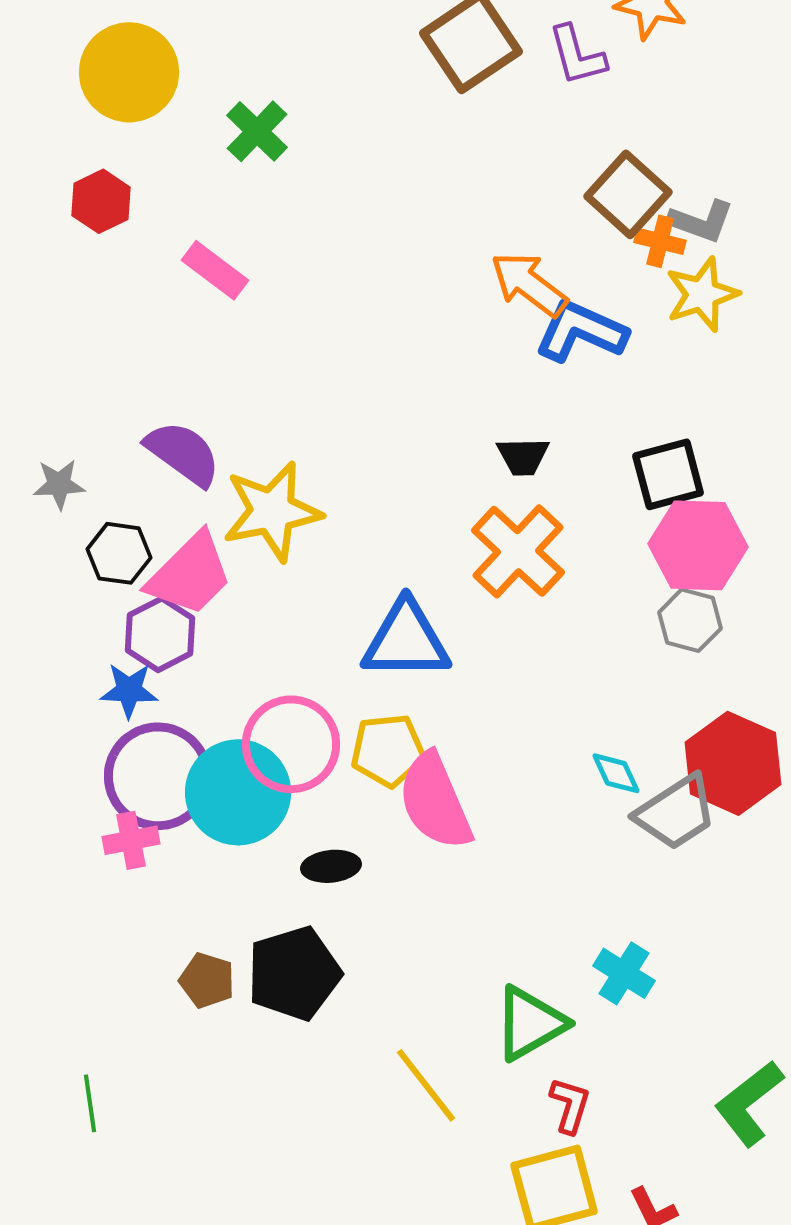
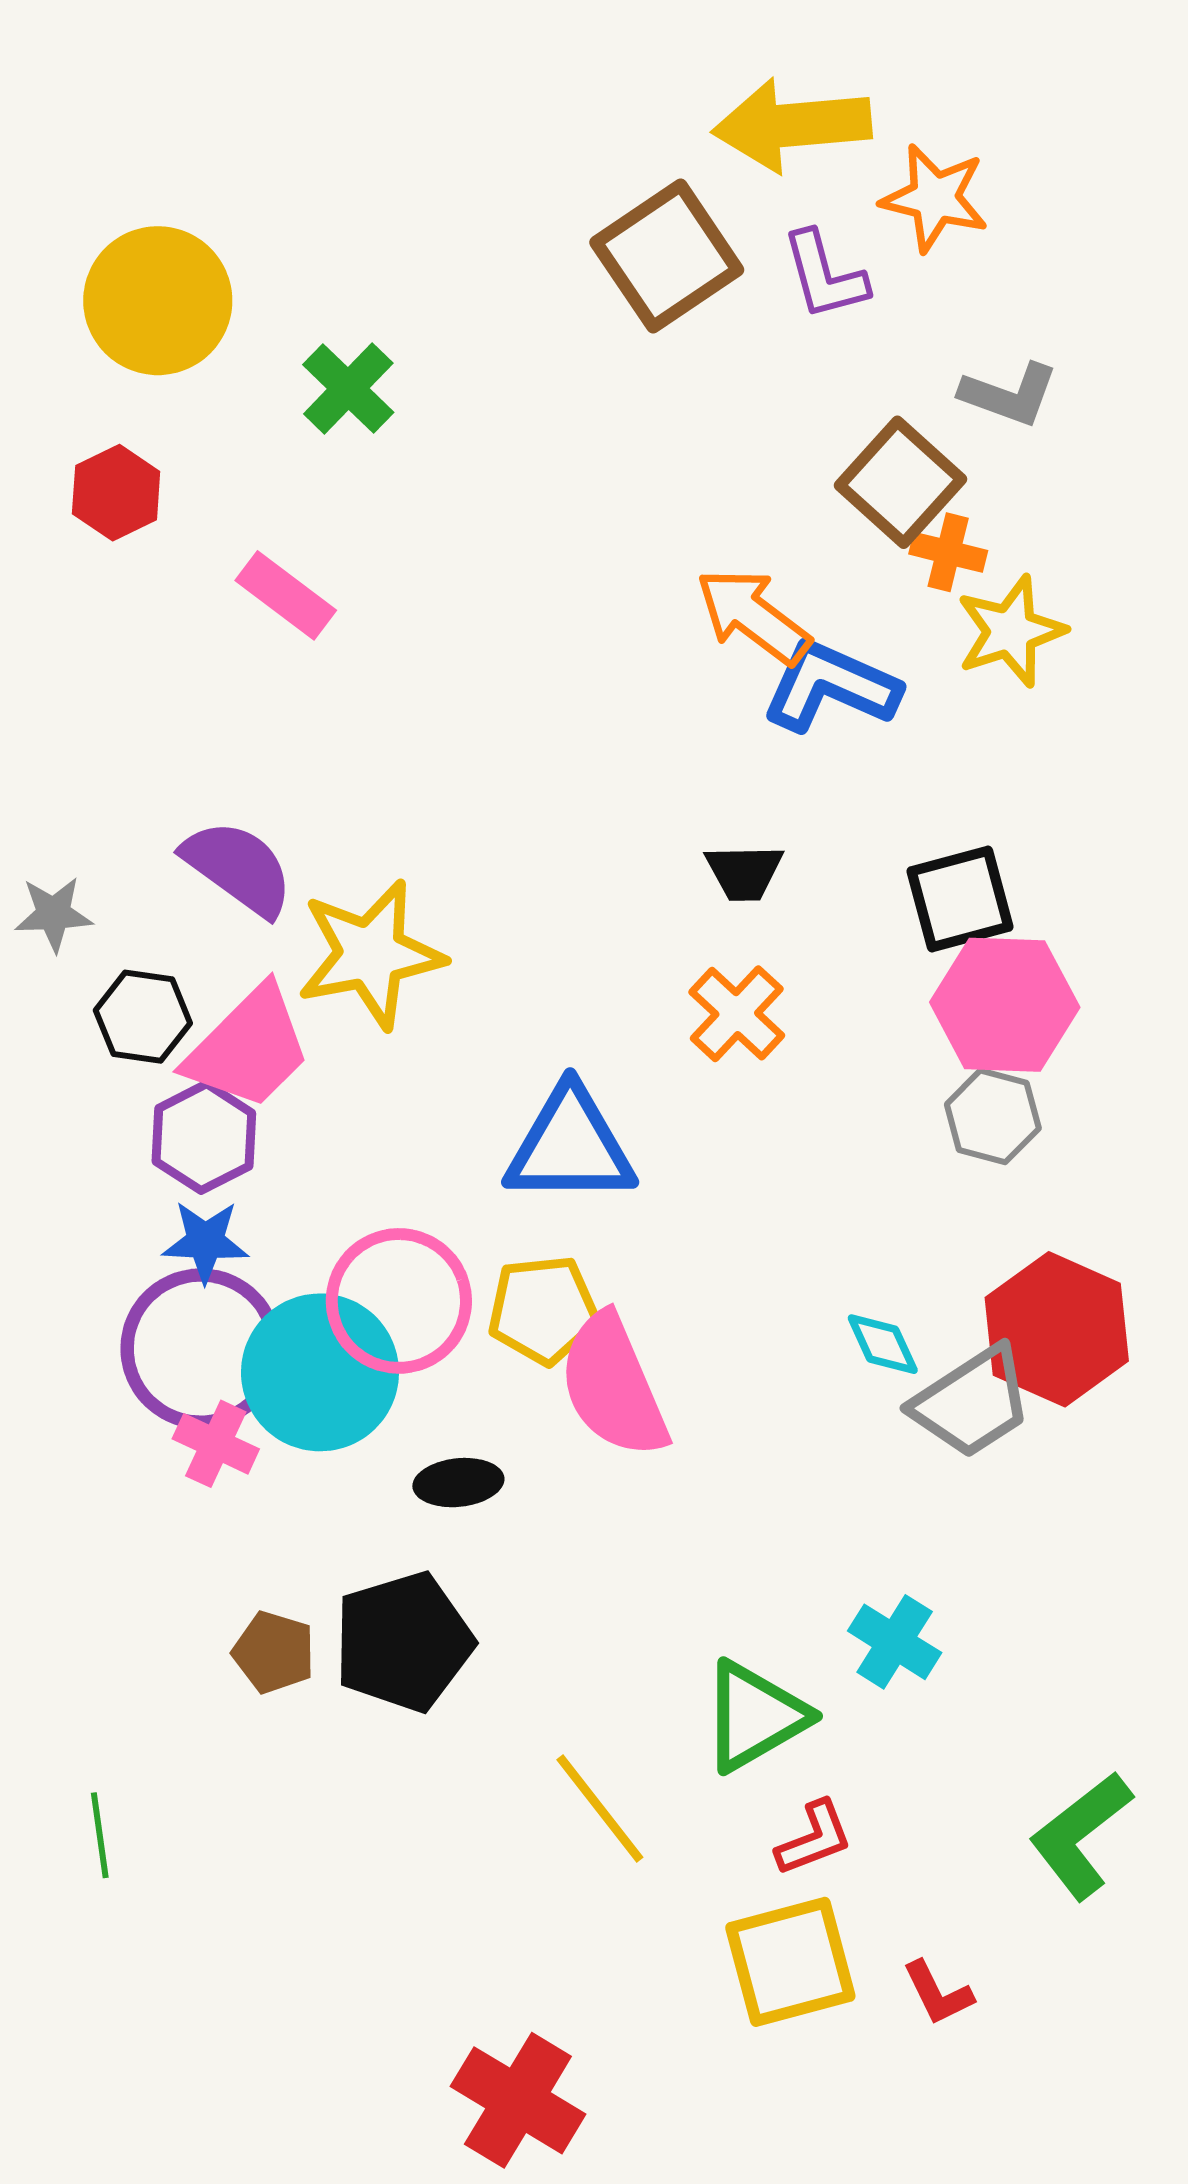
gray L-shape: (701, 221) -> (1009, 394), moved
orange cross: (518, 551) -> (737, 1014), size x0.7
blue star: (129, 690) -> (205, 1241), moved
pink cross: (131, 840) -> (216, 1444), moved, turned 36
red L-shape: (570, 1105) -> (814, 1838), turned 52

